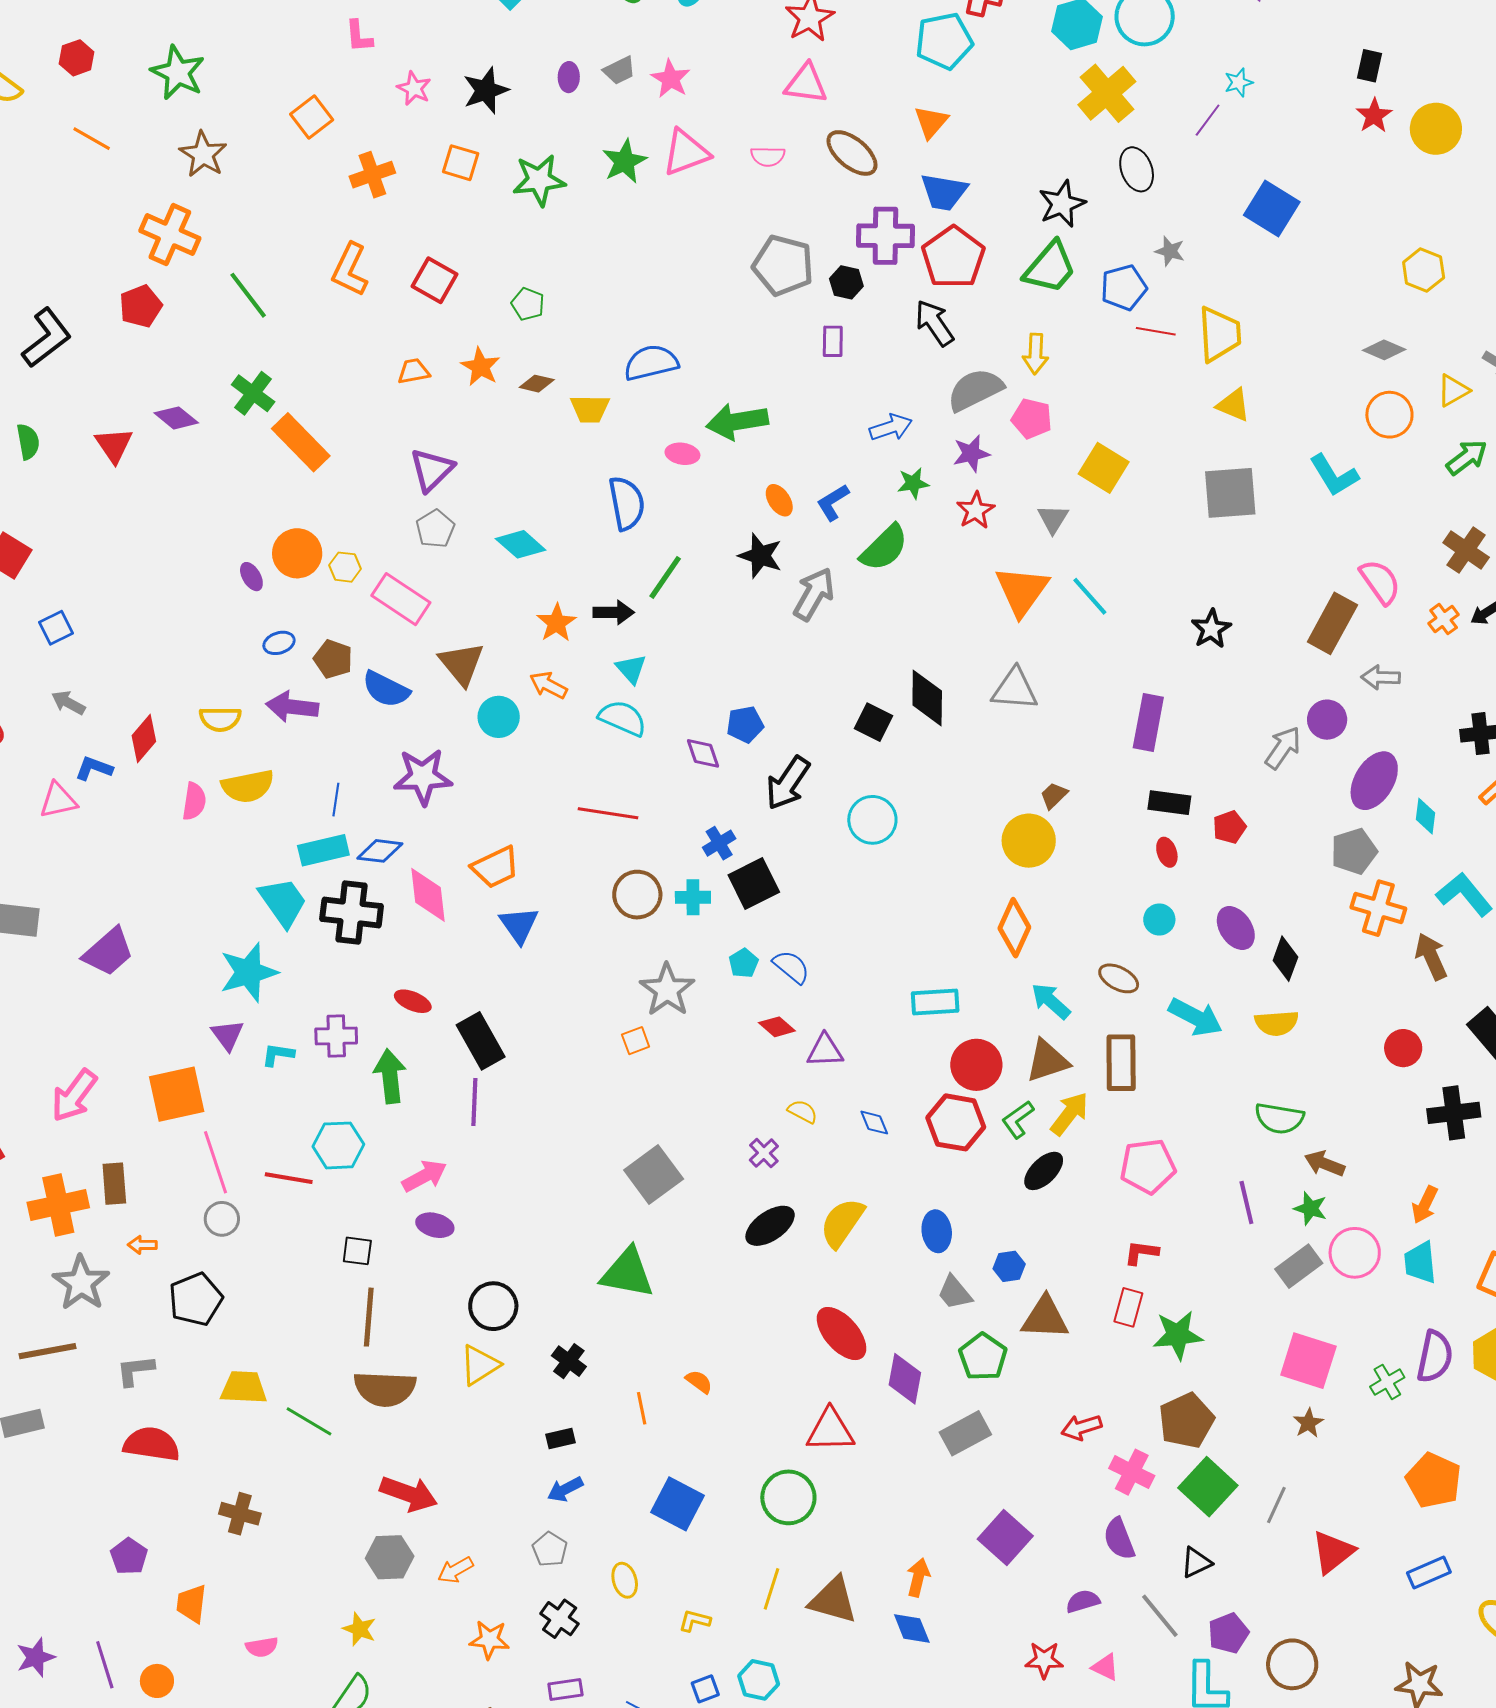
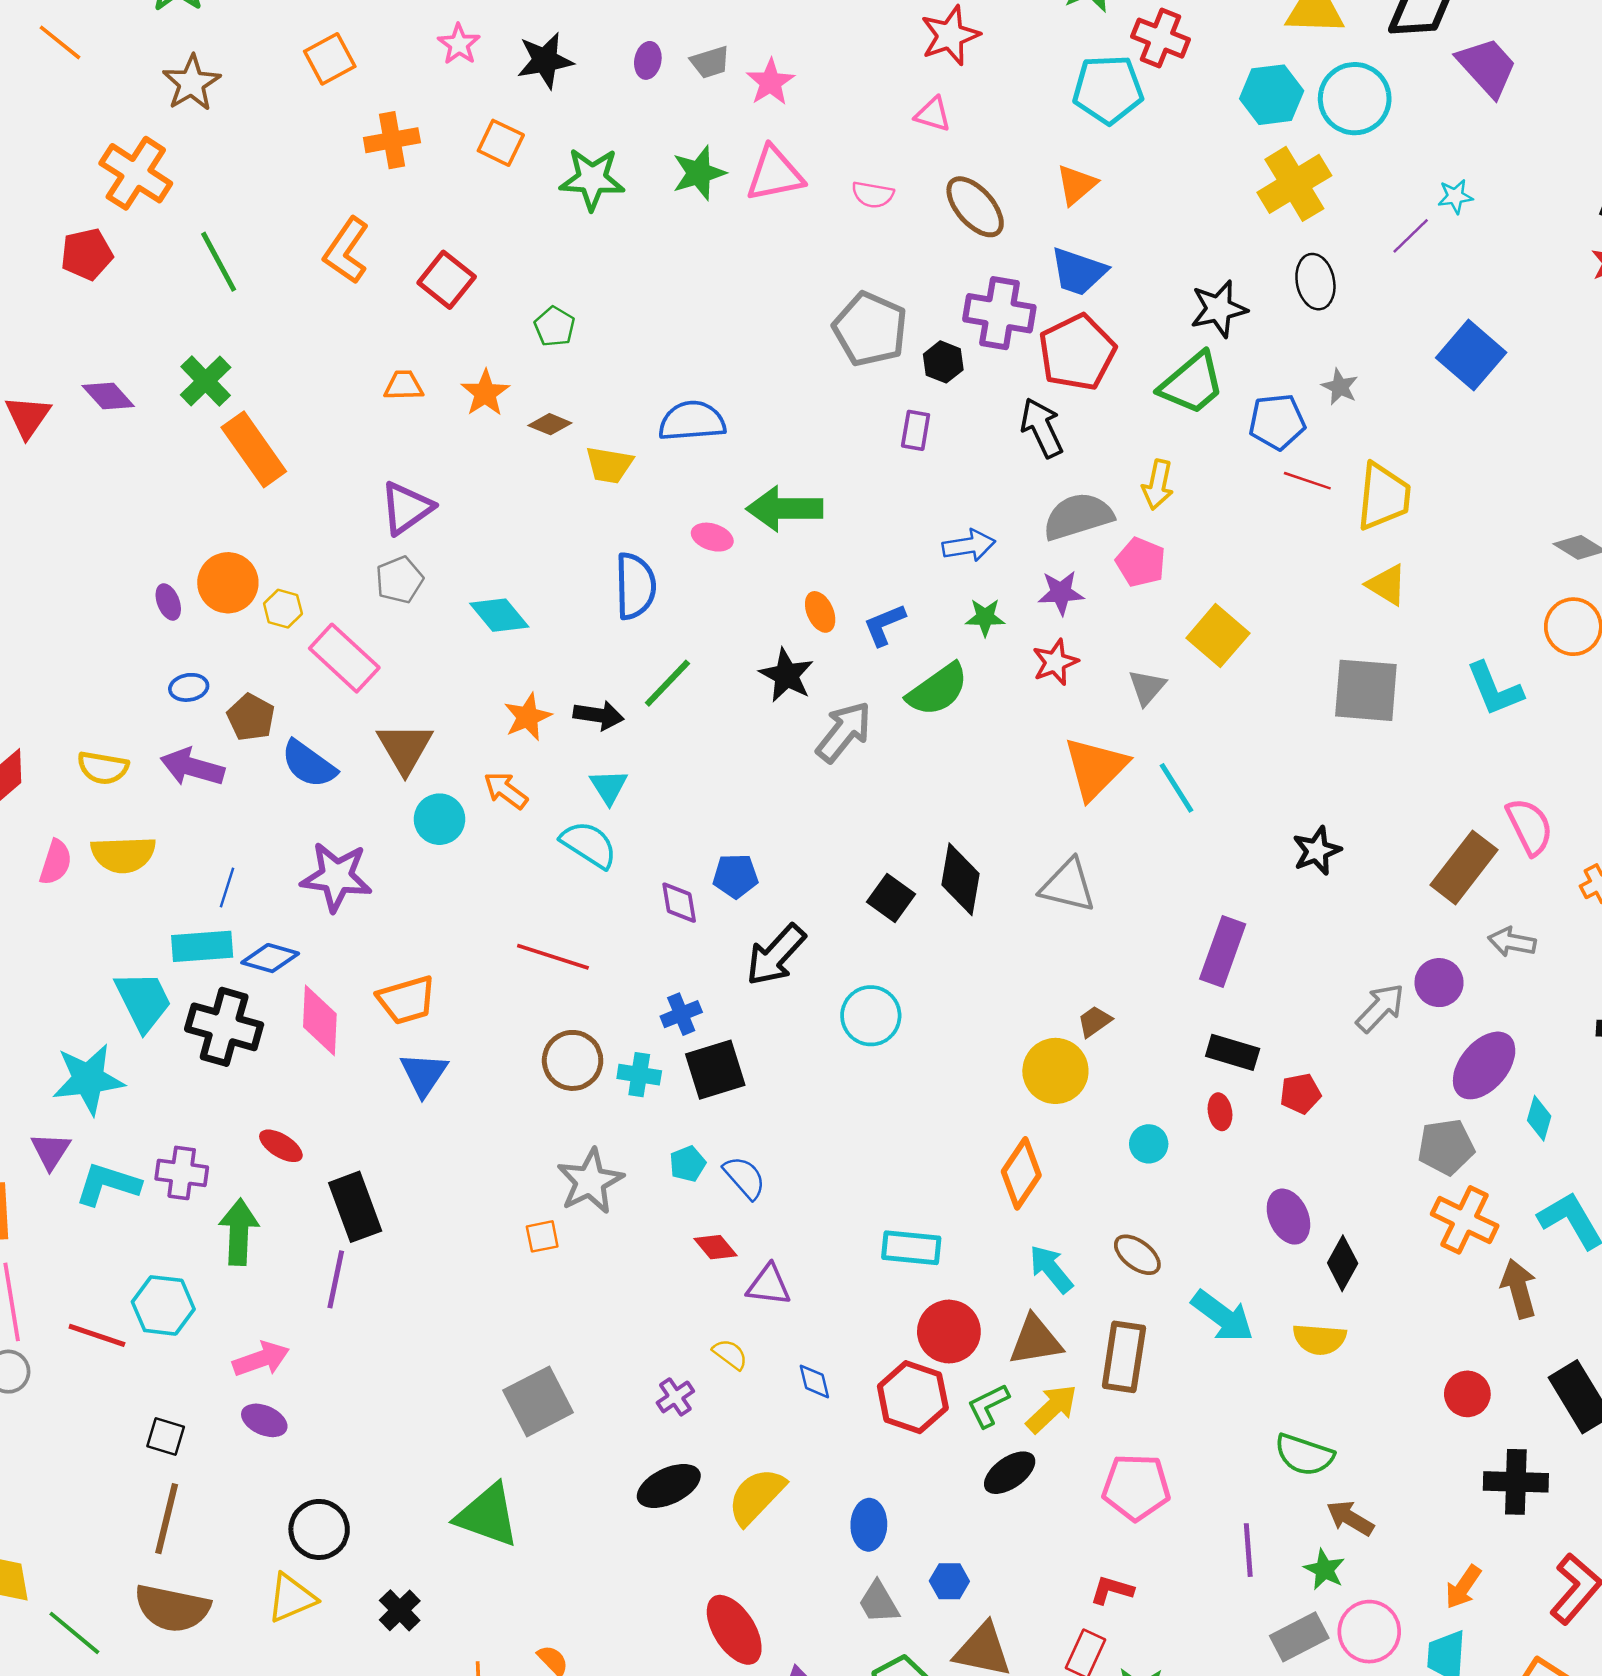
pink triangle: (806, 84) -> (933, 114), size x0.7
cyan circle: (1159, 919) -> (1149, 1144), moved
cyan L-shape: (278, 1055) -> (108, 1184), size x1.6

